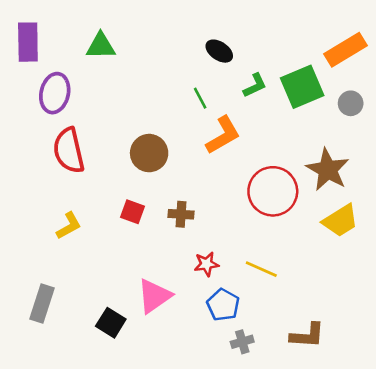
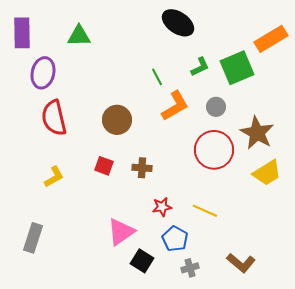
black ellipse: (219, 51) -> (178, 23), moved, size x1.5
gray circle: (351, 103) -> (216, 107), moved
black square: (111, 323) -> (142, 261), moved
brown L-shape: (307, 335) -> (241, 263), turned 36

